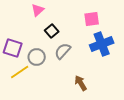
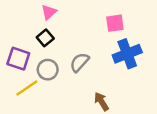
black square: (52, 31) -> (45, 38), moved

